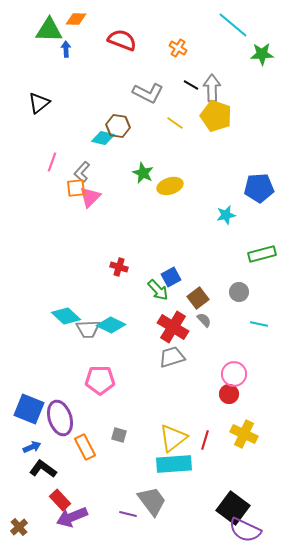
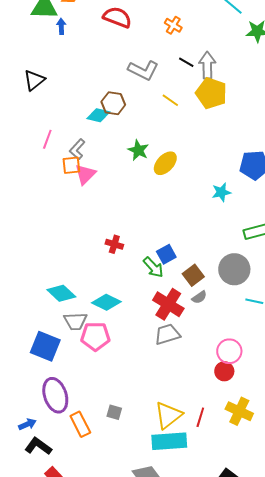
yellow ellipse: (170, 186) -> (165, 163), turned -30
gray circle: (239, 292) -> (234, 269), size x1.6
gray semicircle: (204, 320) -> (199, 297), turned 98
gray trapezoid: (88, 329) -> (75, 321), moved
pink pentagon: (100, 380) -> (95, 336), moved
blue square: (29, 409) -> (45, 346), moved

